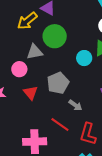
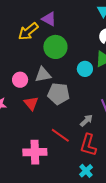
gray triangle: (35, 52) -> (43, 75), moved
gray pentagon: (58, 83) -> (59, 94), turned 30
gray arrow: (75, 105) -> (86, 120), moved, turned -80

